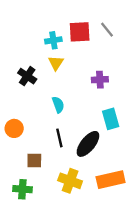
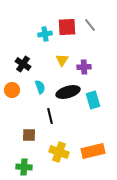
yellow triangle: (56, 63) -> (62, 60), moved
cyan semicircle: (58, 105) -> (40, 87), moved
orange circle: (14, 128) -> (12, 90), moved
black ellipse: (88, 144) -> (68, 92), moved, turned 35
green cross: (22, 189) -> (24, 167), moved

